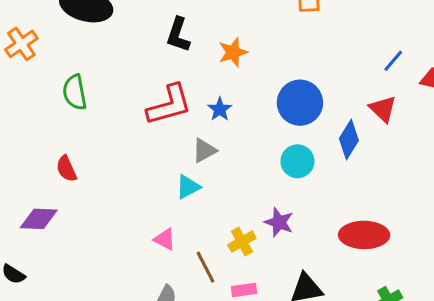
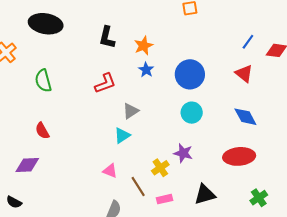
red L-shape: (169, 105) -> (105, 83), size x0.7
blue star: (220, 109) -> (146, 70), moved
blue diamond: (349, 139) -> (245, 117), moved, turned -55

